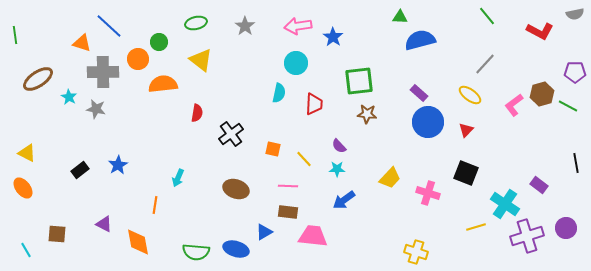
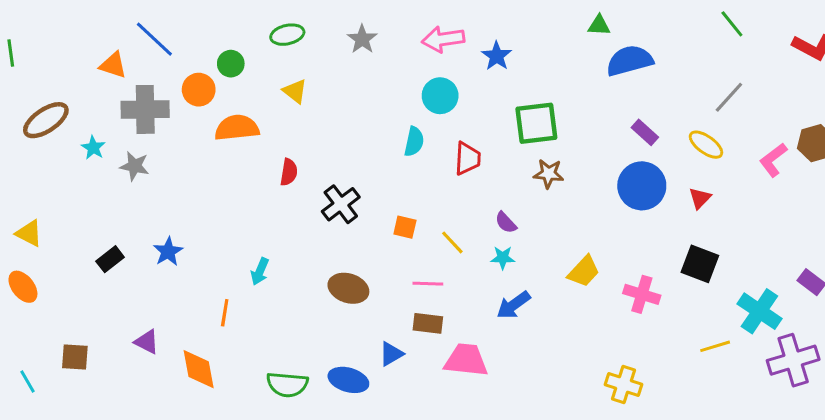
yellow triangle: (201, 60) -> (295, 91), size x0.7
purple rectangle: (419, 93) -> (645, 132), moved

